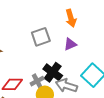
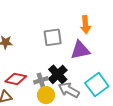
purple triangle: (70, 44) -> (80, 50), size x1.5

